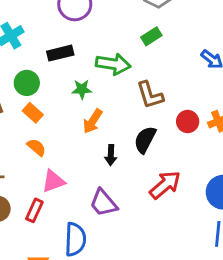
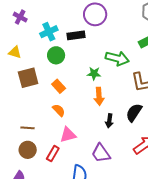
black rectangle: (60, 53) -> (76, 35), moved
green circle: (27, 83) -> (56, 55), moved
orange arrow: (93, 121) -> (99, 96), turned -42

